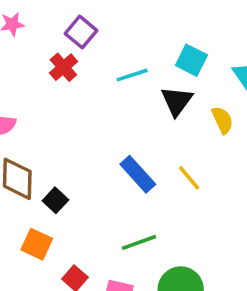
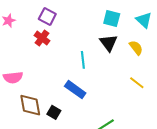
cyan line: (132, 75) -> (83, 60), moved, turned -66
blue rectangle: (138, 174) -> (75, 90), moved
yellow line: (189, 178) -> (137, 83), moved

